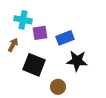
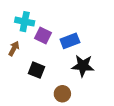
purple square: (40, 33) -> (43, 36), turned 35
black square: (34, 65) -> (37, 70), size x0.7

